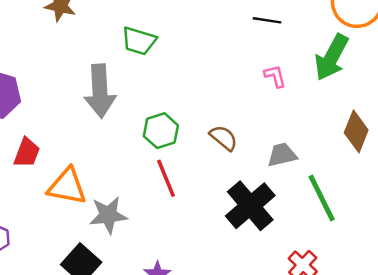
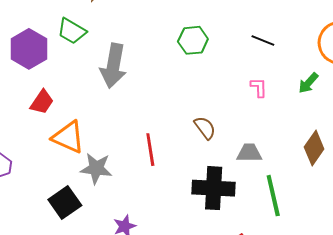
green trapezoid: (139, 41) -> (72, 31), moved
green arrow: (332, 57) -> (308, 83), size x0.6
green hexagon: (161, 131) -> (193, 40), moved
black cross: (250, 206) -> (214, 188), turned 30

